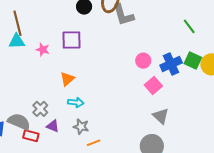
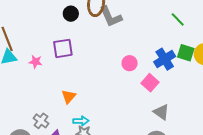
pink circle: (143, 61) -> (130, 63), moved
orange triangle: (67, 79) -> (69, 97), moved
cyan arrow: (76, 102) -> (81, 121), moved

